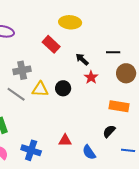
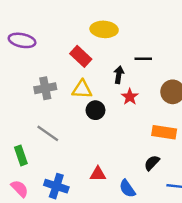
black line: (113, 52) -> (143, 59), moved
black arrow: (82, 59) -> (119, 75), turned 56
yellow triangle: (40, 89) -> (82, 89), moved
gray line: (16, 94) -> (48, 133), moved

